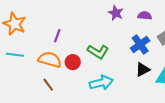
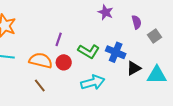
purple semicircle: (145, 16) -> (137, 22), moved, turned 72
purple line: (57, 36) -> (59, 39), moved
blue cross: (140, 44) -> (116, 52), moved, turned -30

